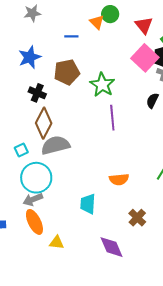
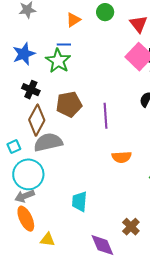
orange triangle: (97, 22) -> (73, 20), moved, turned 42
blue line: (71, 36) -> (64, 45), moved
brown pentagon: (67, 72) -> (69, 104), moved
green star: (102, 85) -> (58, 61), moved
orange semicircle: (119, 179) -> (122, 157), moved
brown cross: (137, 218) -> (131, 227), moved

